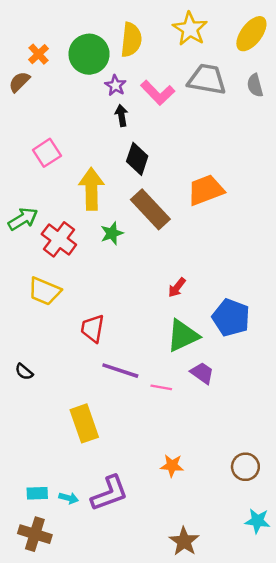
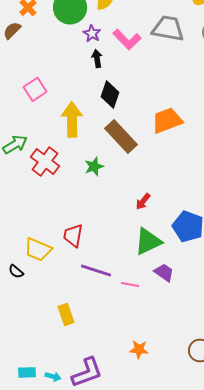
green star: (112, 233) -> (94, 166), moved
yellow trapezoid: (45, 291) -> (38, 249), moved
yellow rectangle: (84, 423) -> (66, 314), size x0.7

